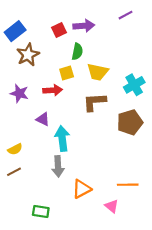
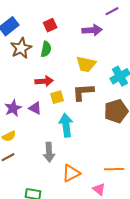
purple arrow: (84, 26) -> (92, 30), moved
green semicircle: (77, 52) -> (46, 49), moved
yellow square: (67, 73) -> (57, 97), moved
purple star: (19, 93) -> (13, 108), moved, turned 30
cyan arrow: (62, 138) -> (66, 125), moved

